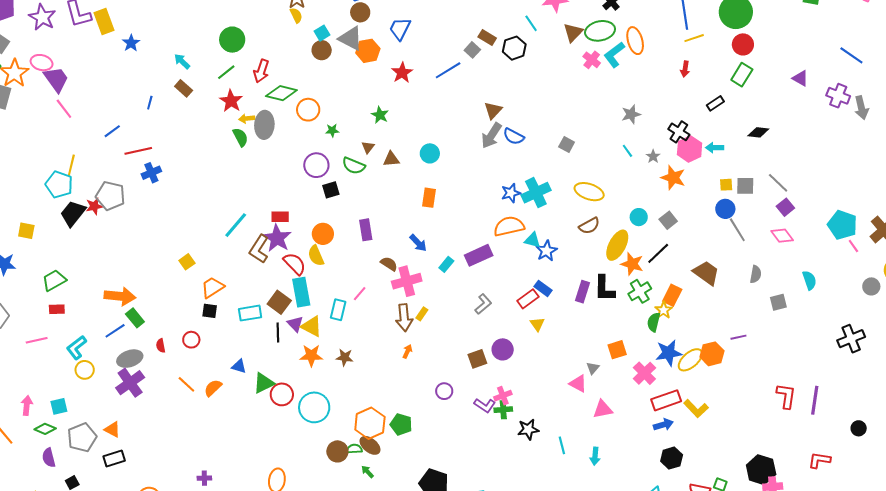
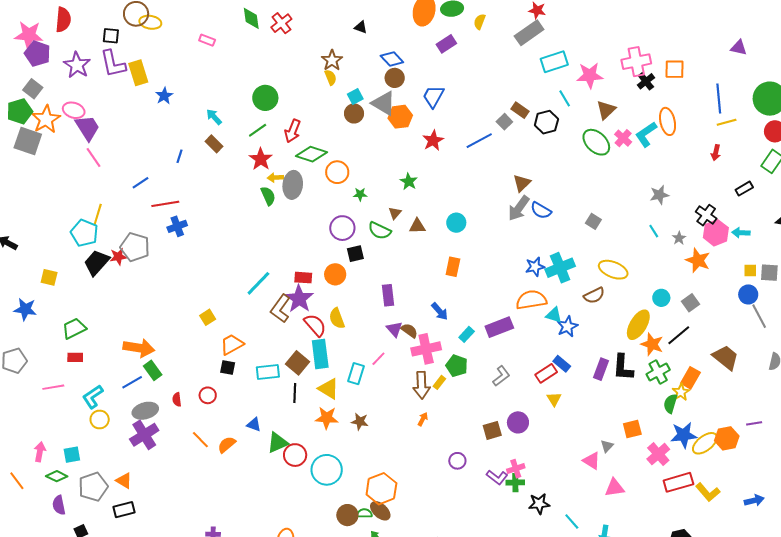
green ellipse: (600, 31) -> (596, 142), moved, turned 52
brown semicircle: (589, 226) -> (594, 295), moved
orange circle: (323, 234) -> (335, 274), moved
purple triangle: (295, 324) -> (394, 329), moved
green pentagon: (401, 424) -> (457, 366), moved
blue arrow: (663, 425) -> (754, 500), moved
cyan line: (562, 445) -> (572, 521), turned -30

